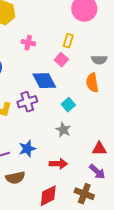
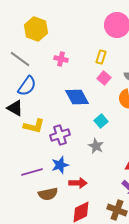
pink square: (61, 60) -> (104, 78), moved
purple cross: (27, 102) -> (60, 135), moved
red arrow: (58, 164) -> (78, 183), moved

